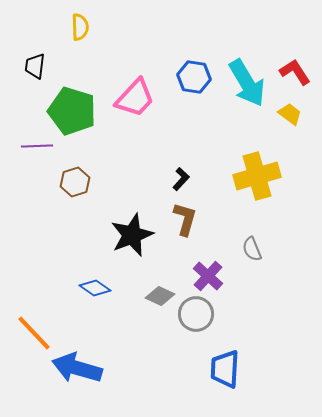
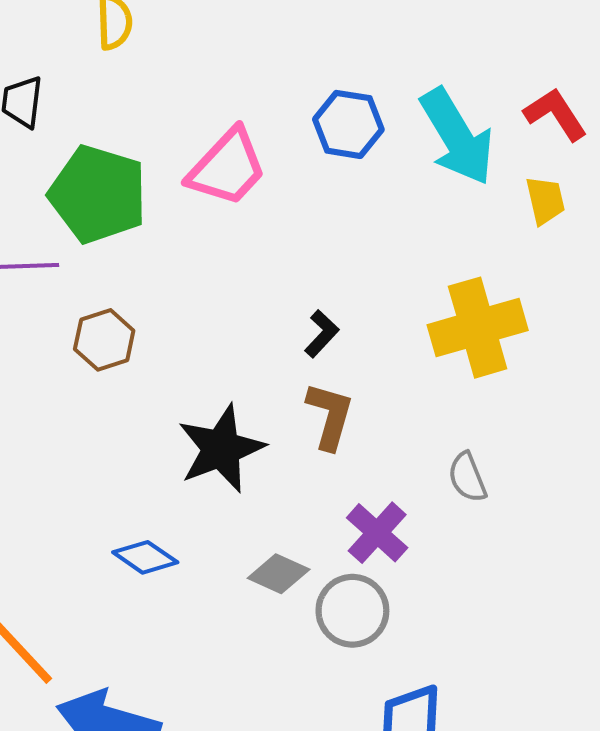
yellow trapezoid: (290, 114) -> (545, 200), turned 40

